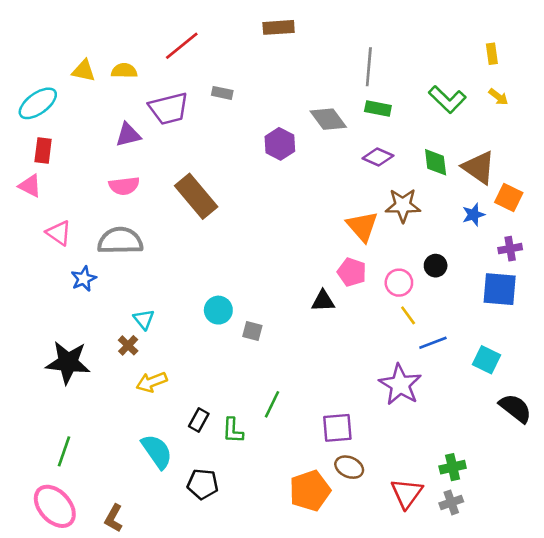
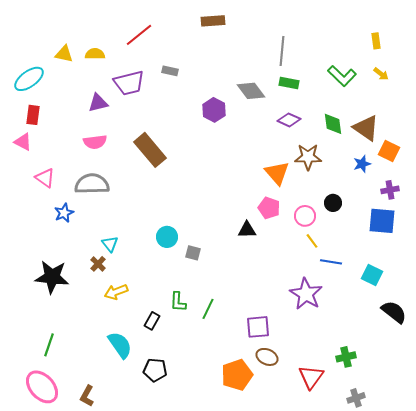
blue line: (433, 343) -> (331, 262), turned 30
green L-shape: (233, 430) -> (178, 302), moved
gray cross: (451, 502) -> (356, 398), moved

